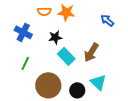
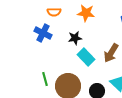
orange semicircle: (44, 11) -> (54, 12), moved
green line: (25, 63) -> (45, 79), moved, turned -40

